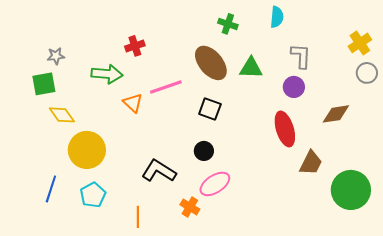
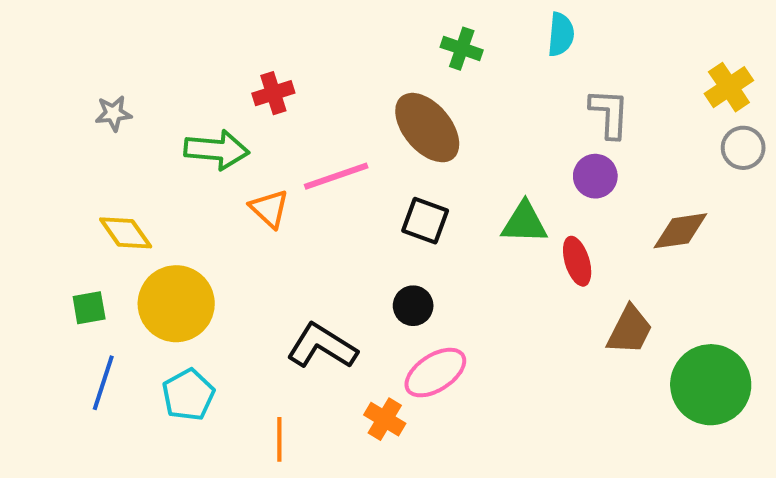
green triangle: (251, 68) -> (524, 223), moved
green square: (44, 84) -> (89, 308), moved, size x0.7
red ellipse: (285, 129) -> (577, 261), size x0.7

